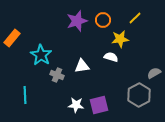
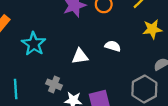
yellow star: (120, 39) -> (152, 29), moved
gray cross: (57, 75) -> (54, 84), moved

